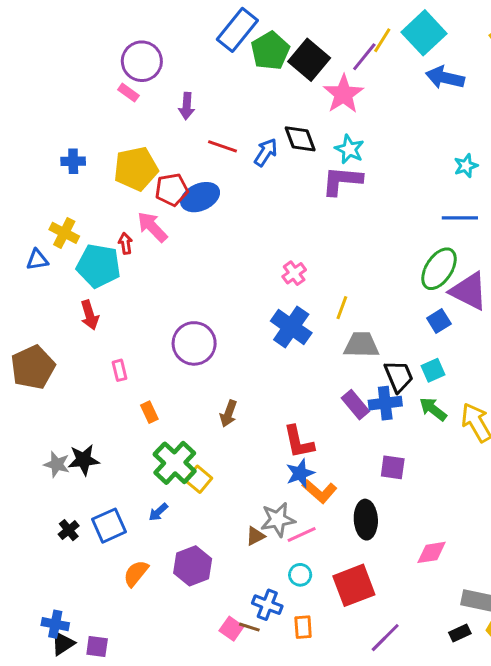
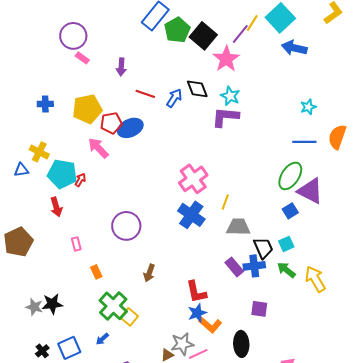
purple circle: (142, 61) -> (73, 36), moved
red arrow: (125, 243) -> (80, 180), moved, turned 40
pink cross: (294, 273) -> (193, 179), size x1.8

